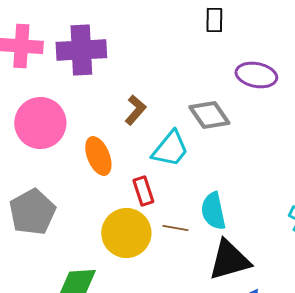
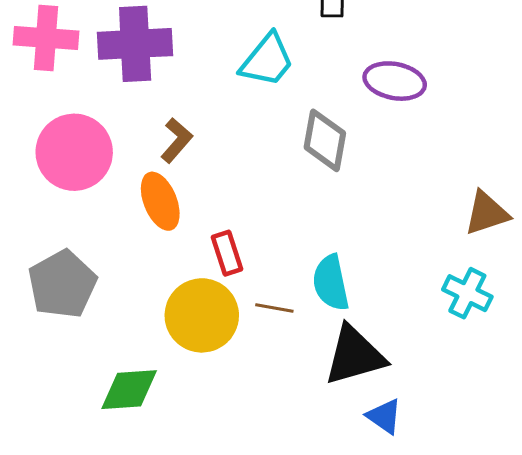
brown L-shape: (135, 110) -> (177, 140), moved
gray diamond: (209, 115) -> (325, 140), turned 45
cyan trapezoid: (170, 149) -> (267, 60), moved

